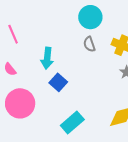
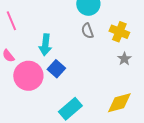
pink circle: (20, 103) -> (28, 76), moved

